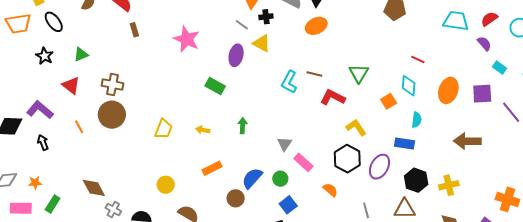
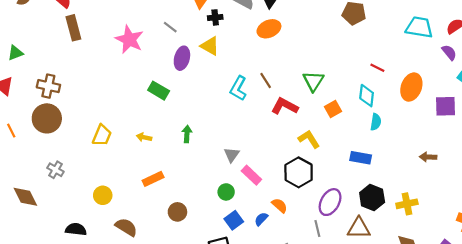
gray line: (242, 25) -> (170, 27), moved
brown rectangle: (134, 30) -> (73, 28), size x1.6
brown line: (314, 74) -> (266, 80), turned 42
orange ellipse: (448, 90) -> (411, 87), moved
orange square: (389, 101) -> (333, 109), moved
cyan semicircle: (417, 120) -> (376, 122), moved
brown arrow: (467, 141) -> (428, 157), size x0.6
purple ellipse: (380, 167) -> (330, 202), moved
blue semicircle: (252, 178) -> (261, 219), moved, size x0.6
gray cross: (113, 210) -> (55, 170), moved

